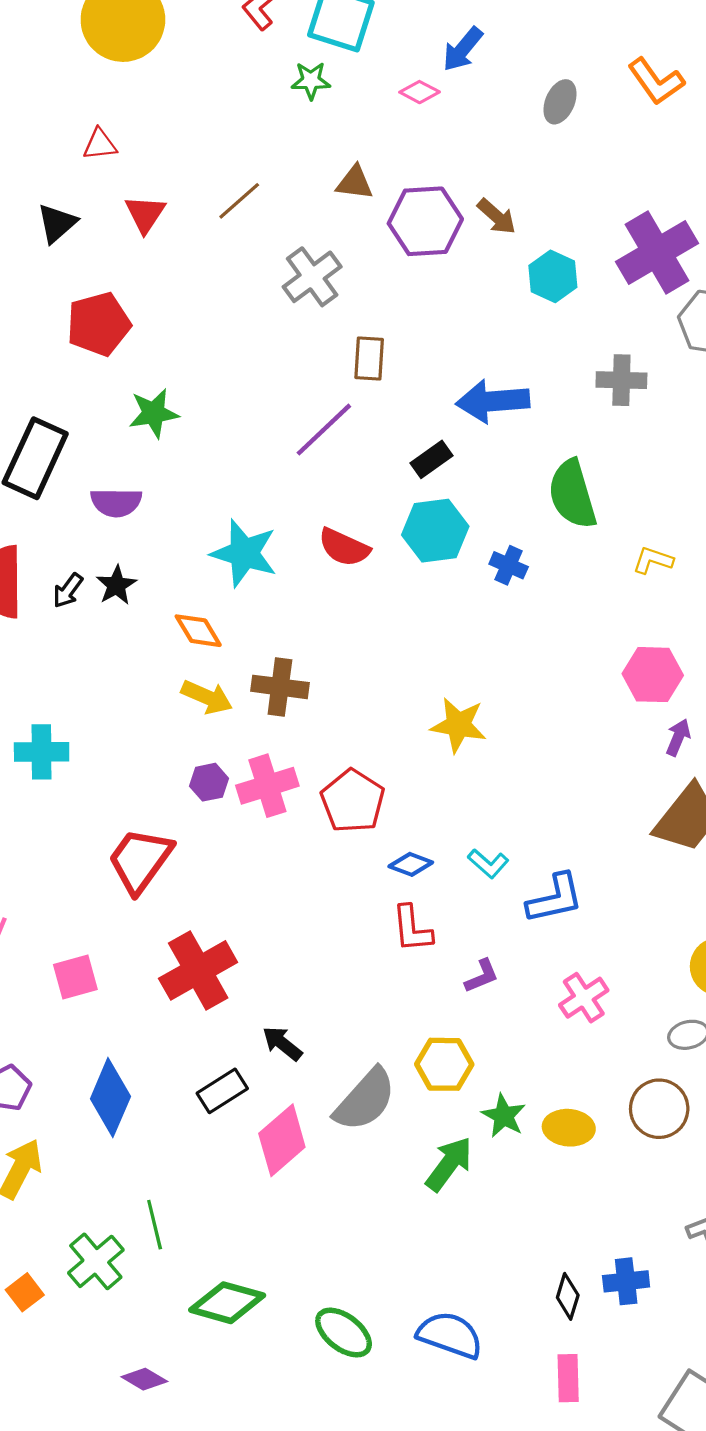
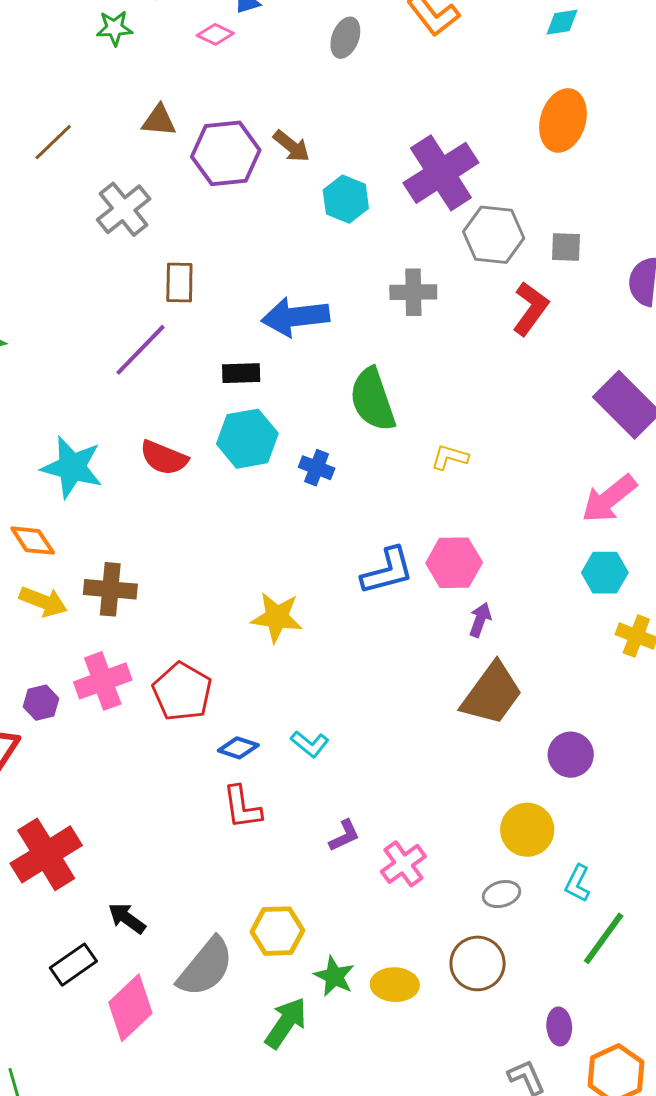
black rectangle: (431, 459) -> (241, 373), turned 36
purple hexagon: (209, 782) -> (41, 703), moved
blue L-shape: (555, 898) -> (387, 571), moved
purple L-shape: (482, 976) -> (344, 836), moved

